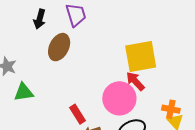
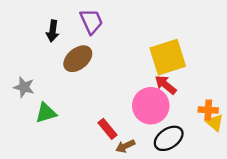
brown ellipse: (59, 47) -> (78, 59), turned 32

